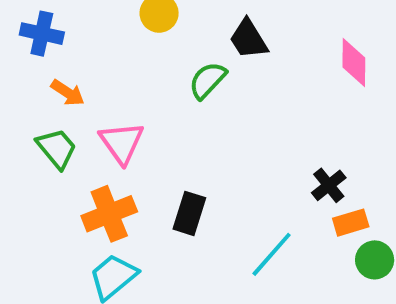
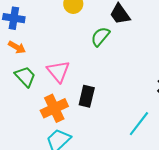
orange arrow: (68, 93) -> (17, 47), moved
black rectangle: (189, 213) -> (87, 96), moved

